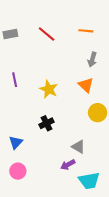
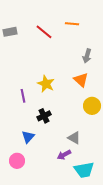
orange line: (86, 31) -> (72, 24), moved
purple line: (15, 80) -> (23, 96), moved
blue triangle: (16, 142) -> (28, 137), moved

